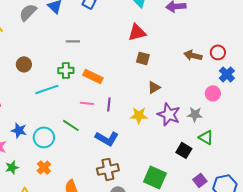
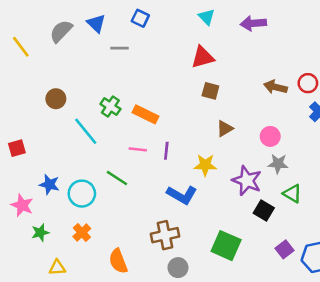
gray line: (73, 41) -> (120, 48), moved
green cross: (66, 70) -> (110, 107), turned 35
cyan line: (47, 89) -> (86, 131), turned 70
pink circle: (213, 93) -> (270, 136), moved
purple star: (169, 114) -> (247, 181), moved
blue L-shape: (107, 138) -> (182, 195), moved

